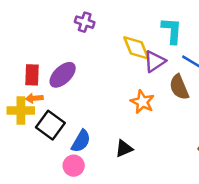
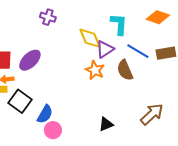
orange star: (142, 102) -> (95, 70), moved
black triangle: (124, 148) -> (106, 124), moved
pink circle: (74, 166) -> (53, 130), moved

